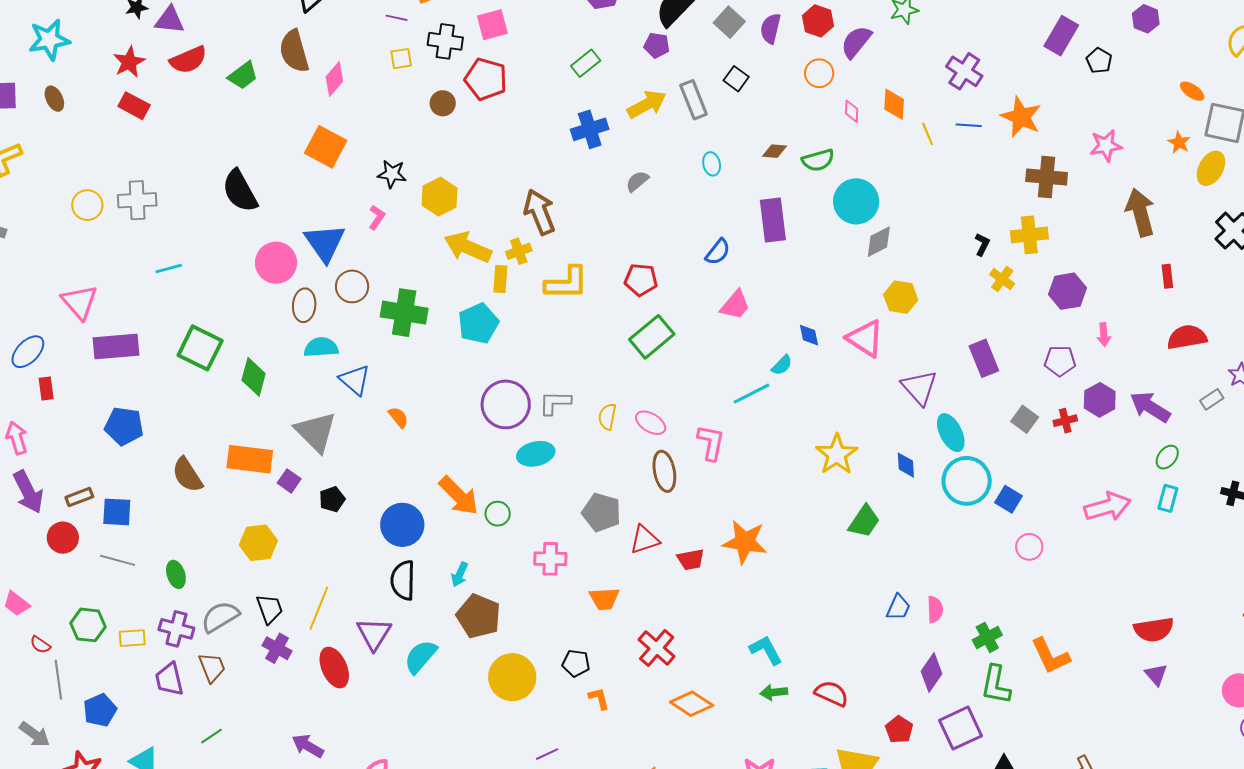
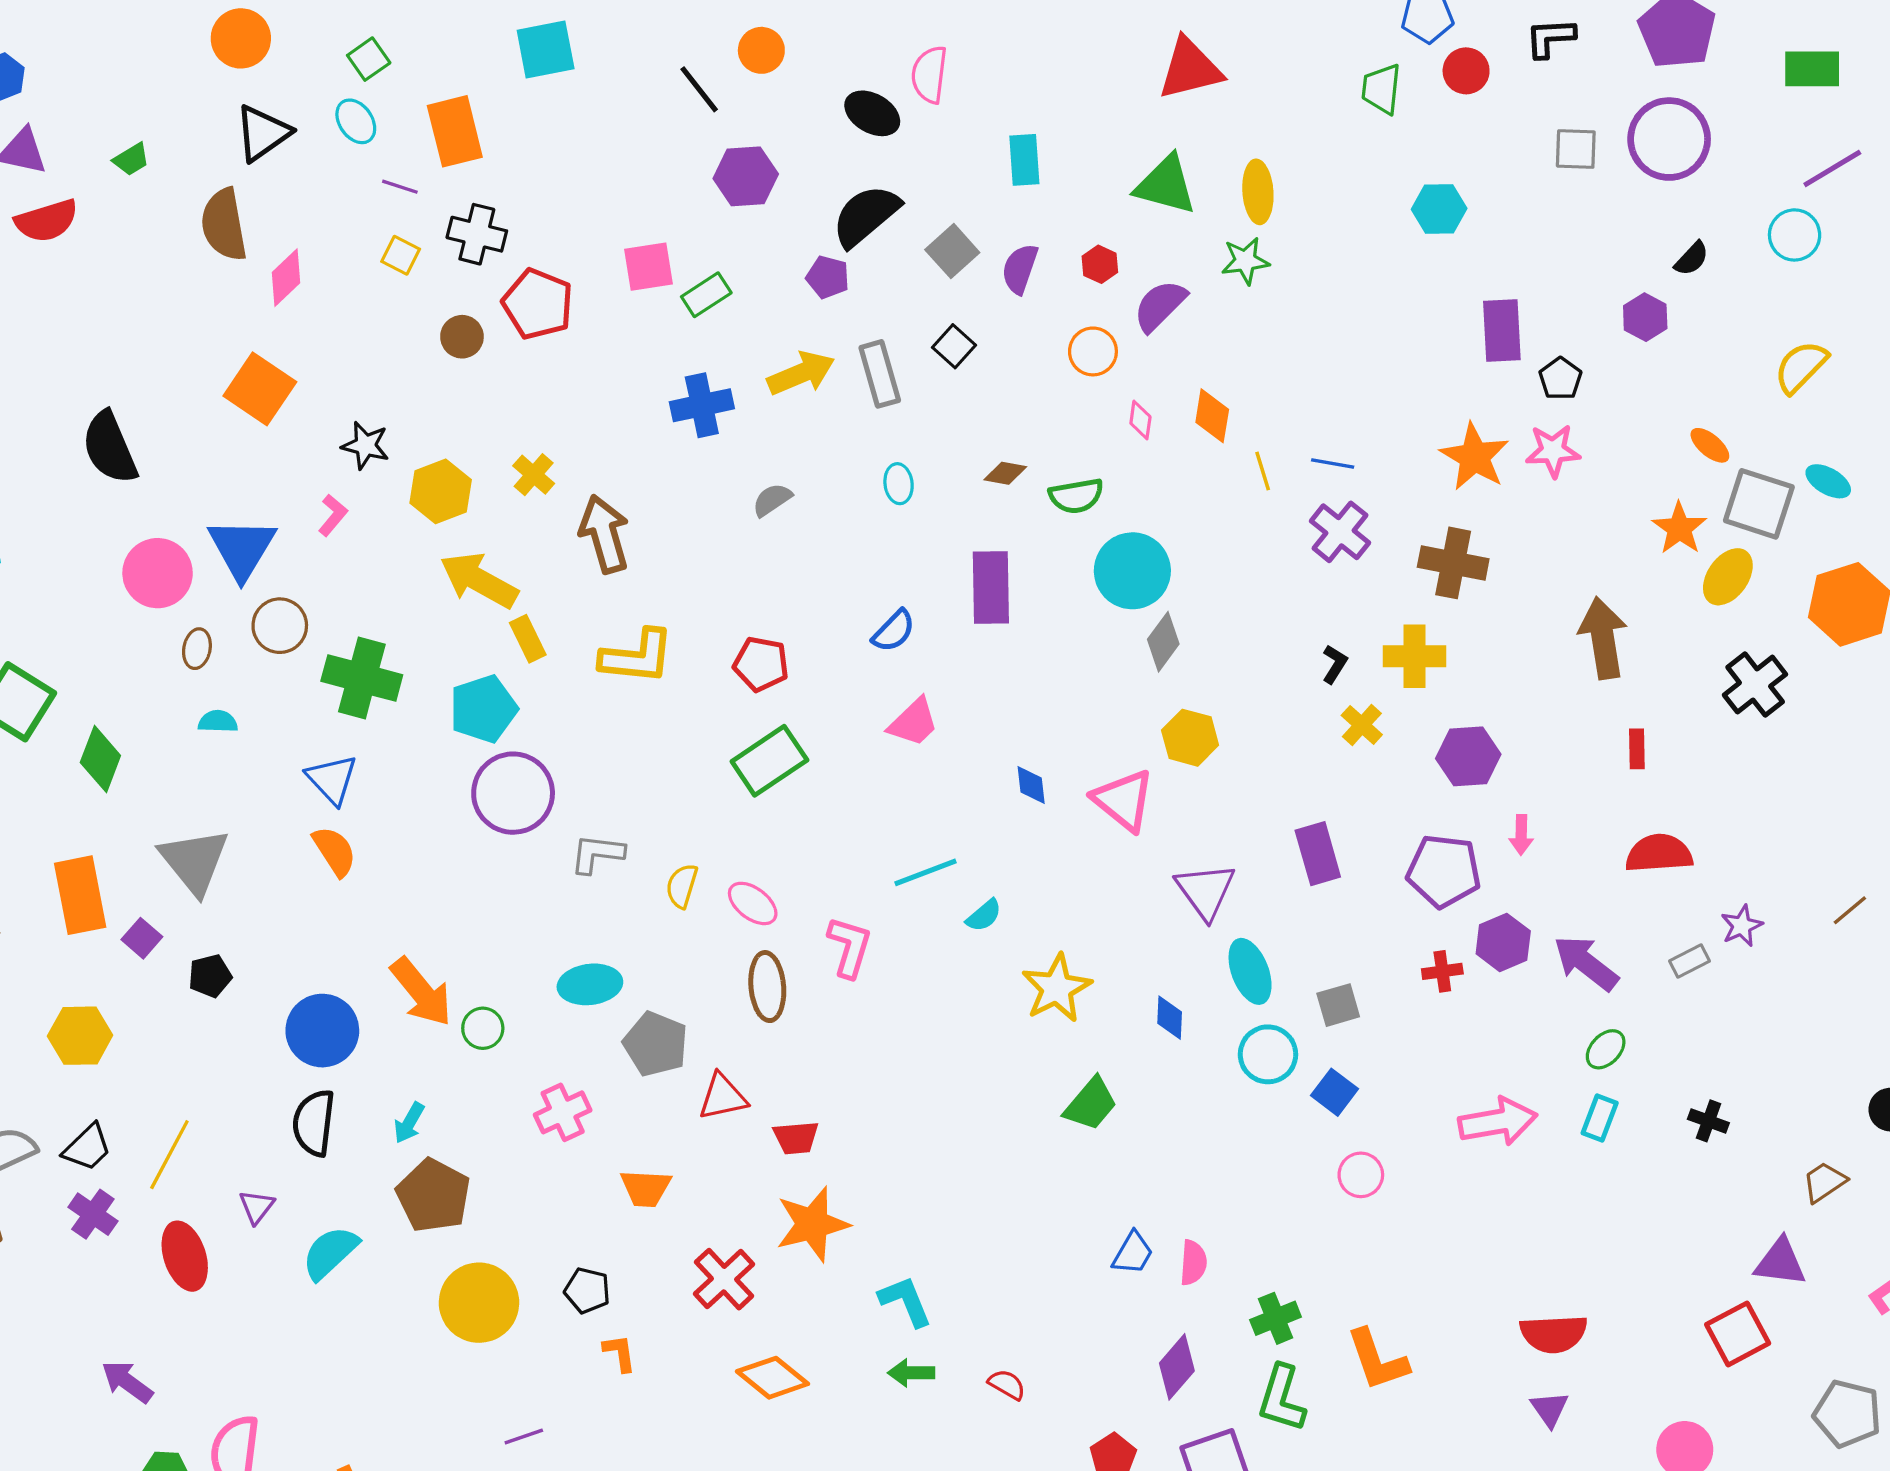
red hexagon: (818, 21) -> (1100, 264), size x0.7
pink square: (492, 25) -> (648, 267), moved
purple rectangle: (1061, 36) -> (1502, 330), turned -39
yellow square: (401, 59) -> (401, 255), turned 30
purple cross: (964, 71) -> (1340, 532), moved
green trapezoid: (243, 75) -> (131, 159), moved, size x0.7
orange star: (1021, 117) -> (1475, 457), moved
orange star: (1179, 142) -> (1679, 528), size x1.4
pink star: (1106, 146) -> (1553, 451), moved
gray diamond: (879, 242) -> (1163, 642), turned -32
yellow cross: (519, 251) -> (534, 475), moved, turned -35
yellow rectangle: (500, 279) -> (528, 639), turned -36
brown ellipse: (304, 305) -> (197, 649), size x0.7
cyan semicircle: (321, 347) -> (218, 721), size x0.7
purple pentagon: (1060, 361) -> (1444, 871), size x1.4
cyan semicircle: (782, 365) -> (984, 915), moved
blue triangle: (355, 380) -> (332, 779), moved
purple circle: (506, 404) -> (513, 793), moved
orange semicircle: (398, 417) -> (334, 851), size x1.4
gray square: (1025, 419) -> (1338, 1005), moved, turned 32
cyan ellipse: (536, 454) -> (590, 984), moved
orange rectangle: (250, 459) -> (80, 895), turned 66
cyan circle: (967, 481) -> (1268, 1054), size x0.7
orange star: (745, 542) -> (812, 1224), moved, turned -30
pink cross: (550, 559) -> (563, 1112), turned -32
black trapezoid: (270, 609) -> (87, 1147), turned 60
purple triangle: (374, 634) -> (257, 1207), size x0.6
red semicircle: (832, 693) -> (1007, 1385), size x0.7

